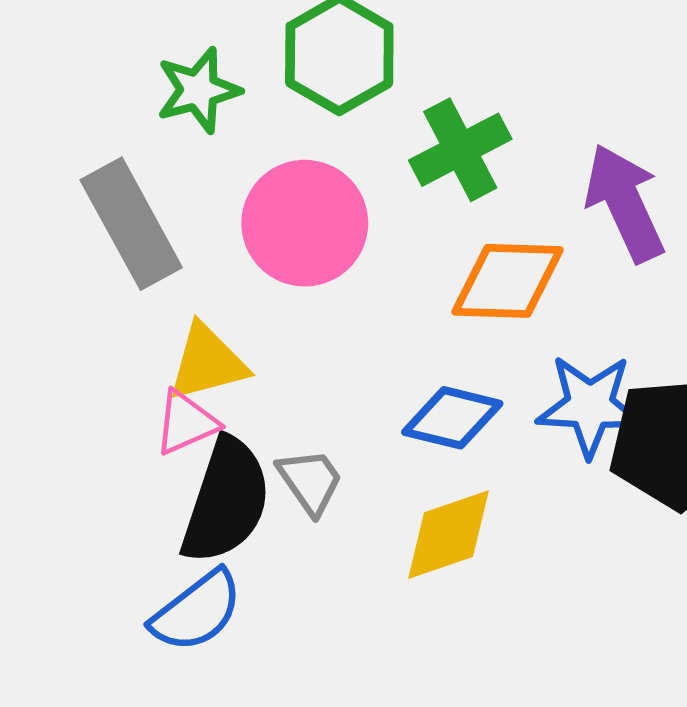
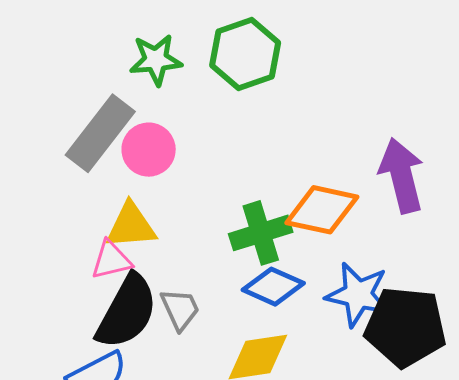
green cross: (460, 150) -> (261, 233), moved
pink circle: (305, 223) -> (149, 150), moved, size x0.7
gray rectangle: (131, 224) -> (100, 133), turned 56

